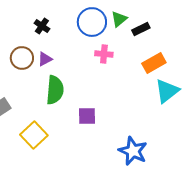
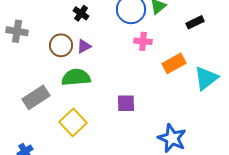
black rectangle: (141, 29) -> (195, 22), moved
orange rectangle: (154, 63) -> (174, 63), moved
green semicircle: (55, 90) -> (76, 77), moved, turned -100

